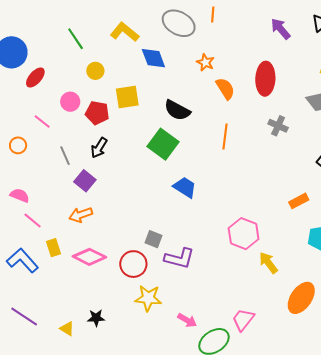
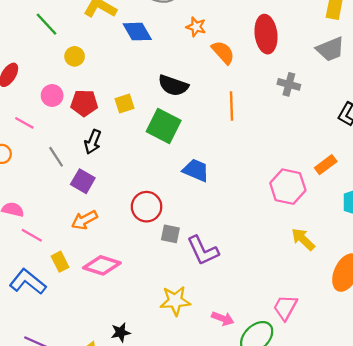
yellow square: (127, 97) -> (124, 104), moved, size x0.7
pink hexagon: (244, 234) -> (288, 187), moved
purple L-shape: (179, 258) -> (203, 251), turned 60
red circle: (133, 264) -> (147, 207), moved

